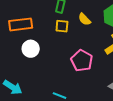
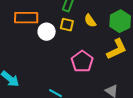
white circle: (31, 49) -> (47, 32), moved

